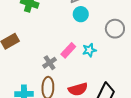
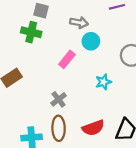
pink rectangle: (68, 50) -> (67, 59), moved

